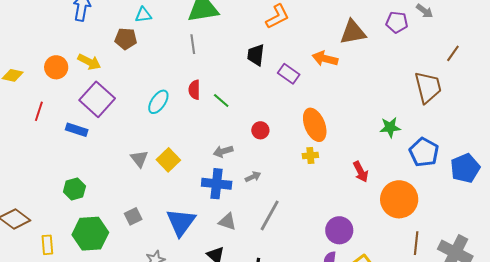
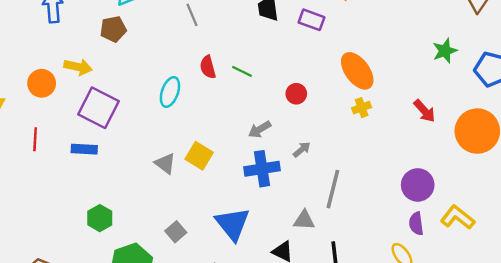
gray triangle: (227, 222) -> (304, 220), moved

